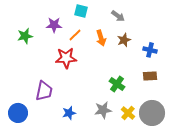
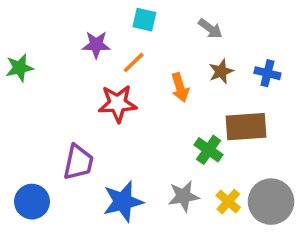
green star: (25, 36) -> (19, 68), moved
orange arrow: (101, 38) -> (180, 87), moved
blue cross: (150, 50) -> (267, 73), moved
brown rectangle: (150, 76) -> (246, 127), moved, size x1.6
blue star: (69, 113) -> (123, 202), size x1.6

